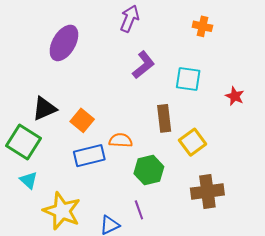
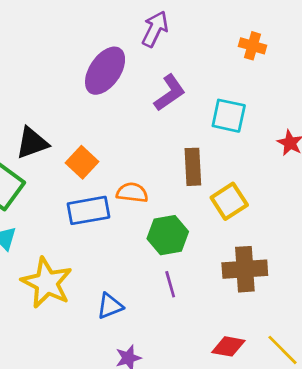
purple ellipse: (64, 43) -> (105, 71), moved
purple line: (139, 210) -> (170, 284), moved

